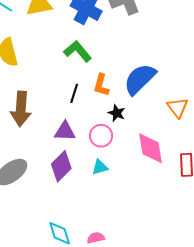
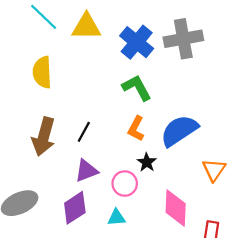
green L-shape: (78, 51) -> (137, 88), moved
black line: (74, 93) -> (84, 132), moved
purple triangle: (65, 131) -> (86, 171), turned -35

